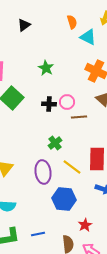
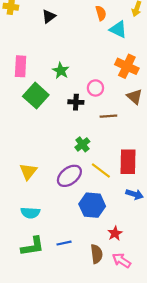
green star: (46, 68) -> (61, 71), moved
pink circle: (67, 102) -> (95, 88), moved
purple ellipse: (43, 172) -> (69, 176), turned 60

